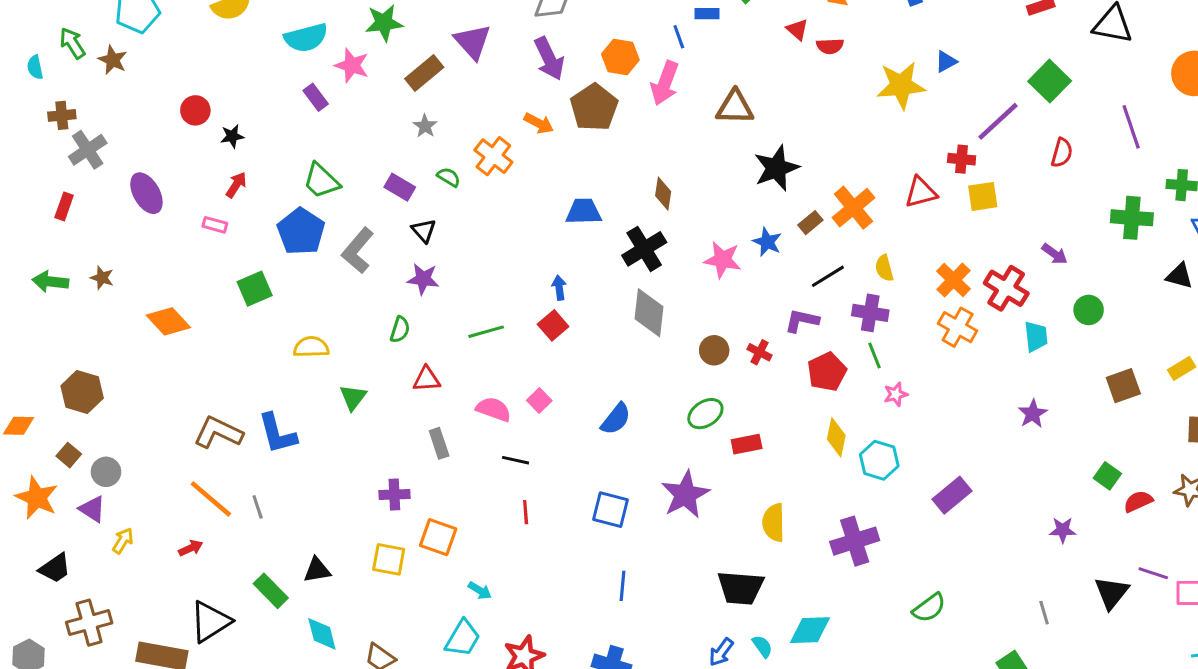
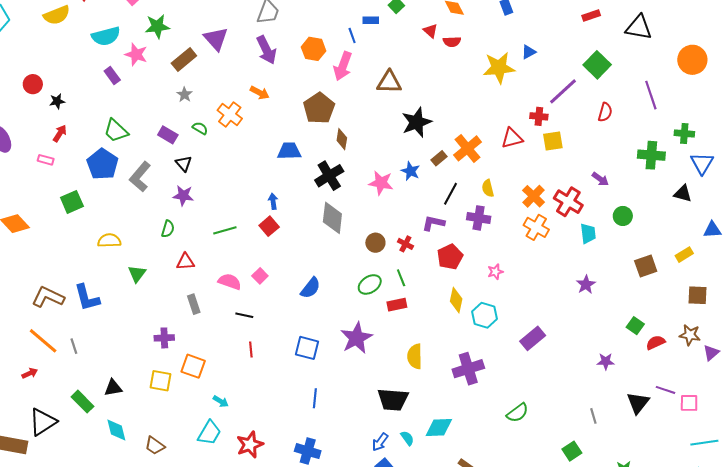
brown pentagon: (594, 107) -> (319, 108), moved
black line: (828, 276) -> (451, 194), turned -30
green line: (875, 356) -> (401, 278), moved

